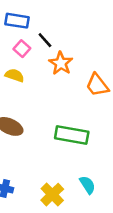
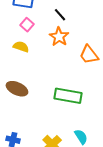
black line: (45, 40) -> (60, 15), moved

